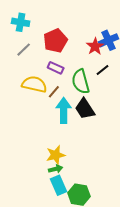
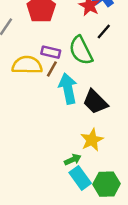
purple rectangle: (56, 68) -> (51, 52), moved
black trapezoid: (85, 109) -> (95, 102), moved
yellow star: (56, 155) -> (92, 140), moved

